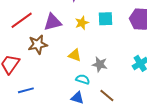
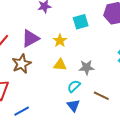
yellow star: (82, 23) -> (60, 41), moved
cyan semicircle: (83, 79) -> (74, 86), turned -48
blue triangle: (77, 98) -> (73, 105), turned 48

